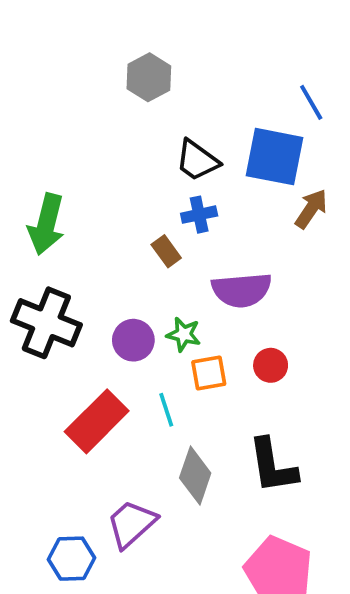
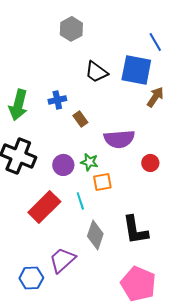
blue cross: (199, 215) -> (57, 100), moved
red circle: (271, 365) -> (150, 163), moved

